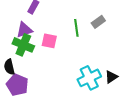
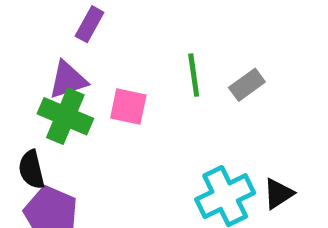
gray rectangle: (98, 22) -> (247, 85), moved

